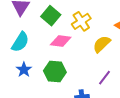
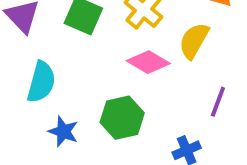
pink diamond: (61, 41) -> (148, 62), moved, turned 40

